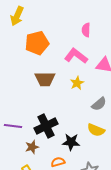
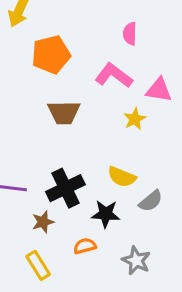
yellow star: (77, 83) -> (135, 119), moved
gray semicircle: (99, 104) -> (151, 201), moved
yellow semicircle: (96, 130) -> (122, 177), moved

